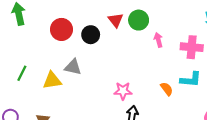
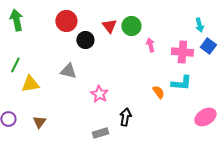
red circle: (61, 29) -> (66, 21), moved
green line: (22, 73) -> (15, 65), moved
yellow triangle: (52, 81) -> (30, 84), moved
pink star: (123, 91) -> (99, 94), moved, turned 30

